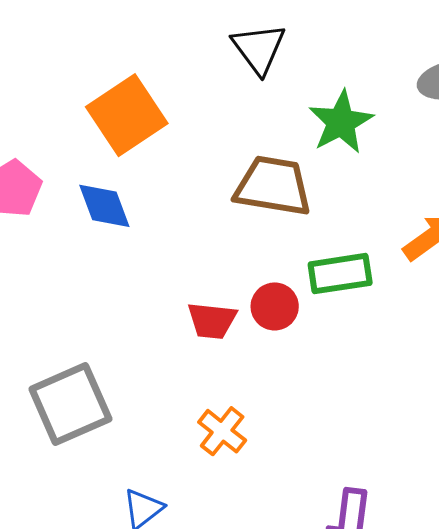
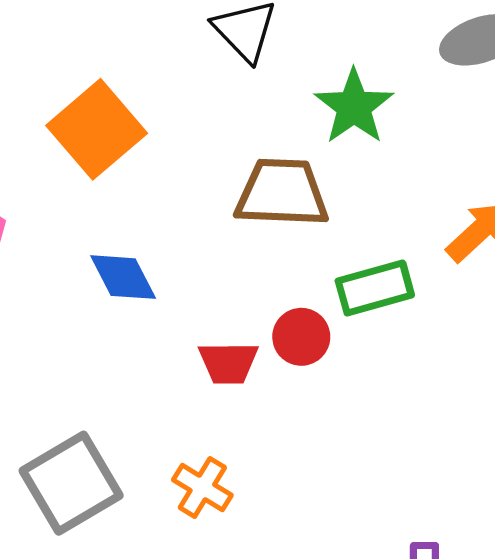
blue diamond: (104, 206) -> (123, 277), moved
orange cross: (222, 431) -> (202, 488), moved

